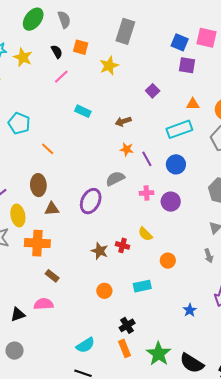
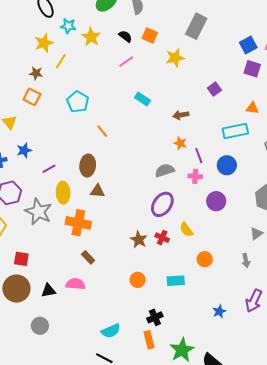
blue square: (180, 42) -> (248, 45), turned 30
black semicircle: (57, 52) -> (125, 36), turned -32
pink cross: (147, 193) -> (195, 176), moved
purple ellipse: (91, 201) -> (162, 204), moved

